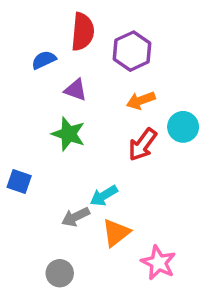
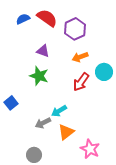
red semicircle: (83, 32) -> (47, 18), turned -60
blue semicircle: (44, 60) -> (23, 19), moved
blue square: (19, 182) -> (11, 103), turned 32

